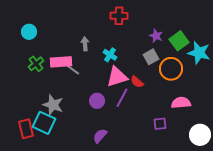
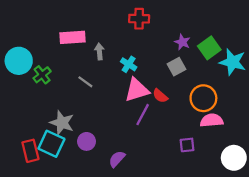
cyan circle: (29, 32) -> (19, 61), moved, size x1.5
pink rectangle: (61, 62) -> (72, 37), moved
orange circle: (171, 69) -> (203, 98), moved
purple circle: (97, 101) -> (87, 141), moved

